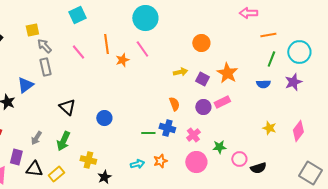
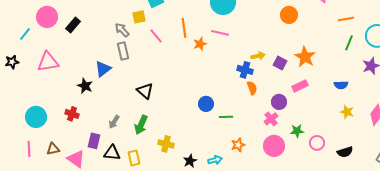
yellow square: (32, 30) -> (139, 17), moved
orange circle: (201, 43) -> (289, 15), moved
pink line: (142, 49) -> (220, 33), turned -42
blue semicircle: (263, 84) -> (341, 85), moved
purple circle: (203, 107) -> (279, 102), moved
blue circle: (104, 118) -> (206, 104), moved
blue cross: (167, 128) -> (245, 70), moved
cyan arrow: (137, 164) -> (215, 160), moved
black semicircle: (258, 168) -> (345, 152), moved
yellow rectangle: (56, 174) -> (134, 158), turned -63
black star: (104, 177) -> (190, 161), moved

